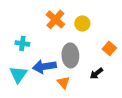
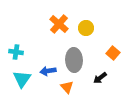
cyan cross: (22, 43) -> (16, 52), moved
blue arrow: (44, 66) -> (48, 71), size x0.7

